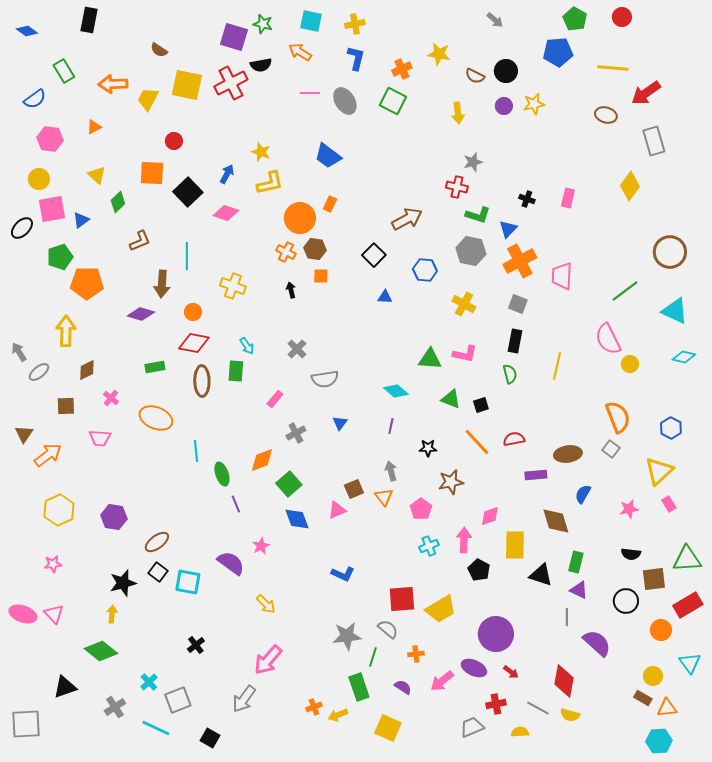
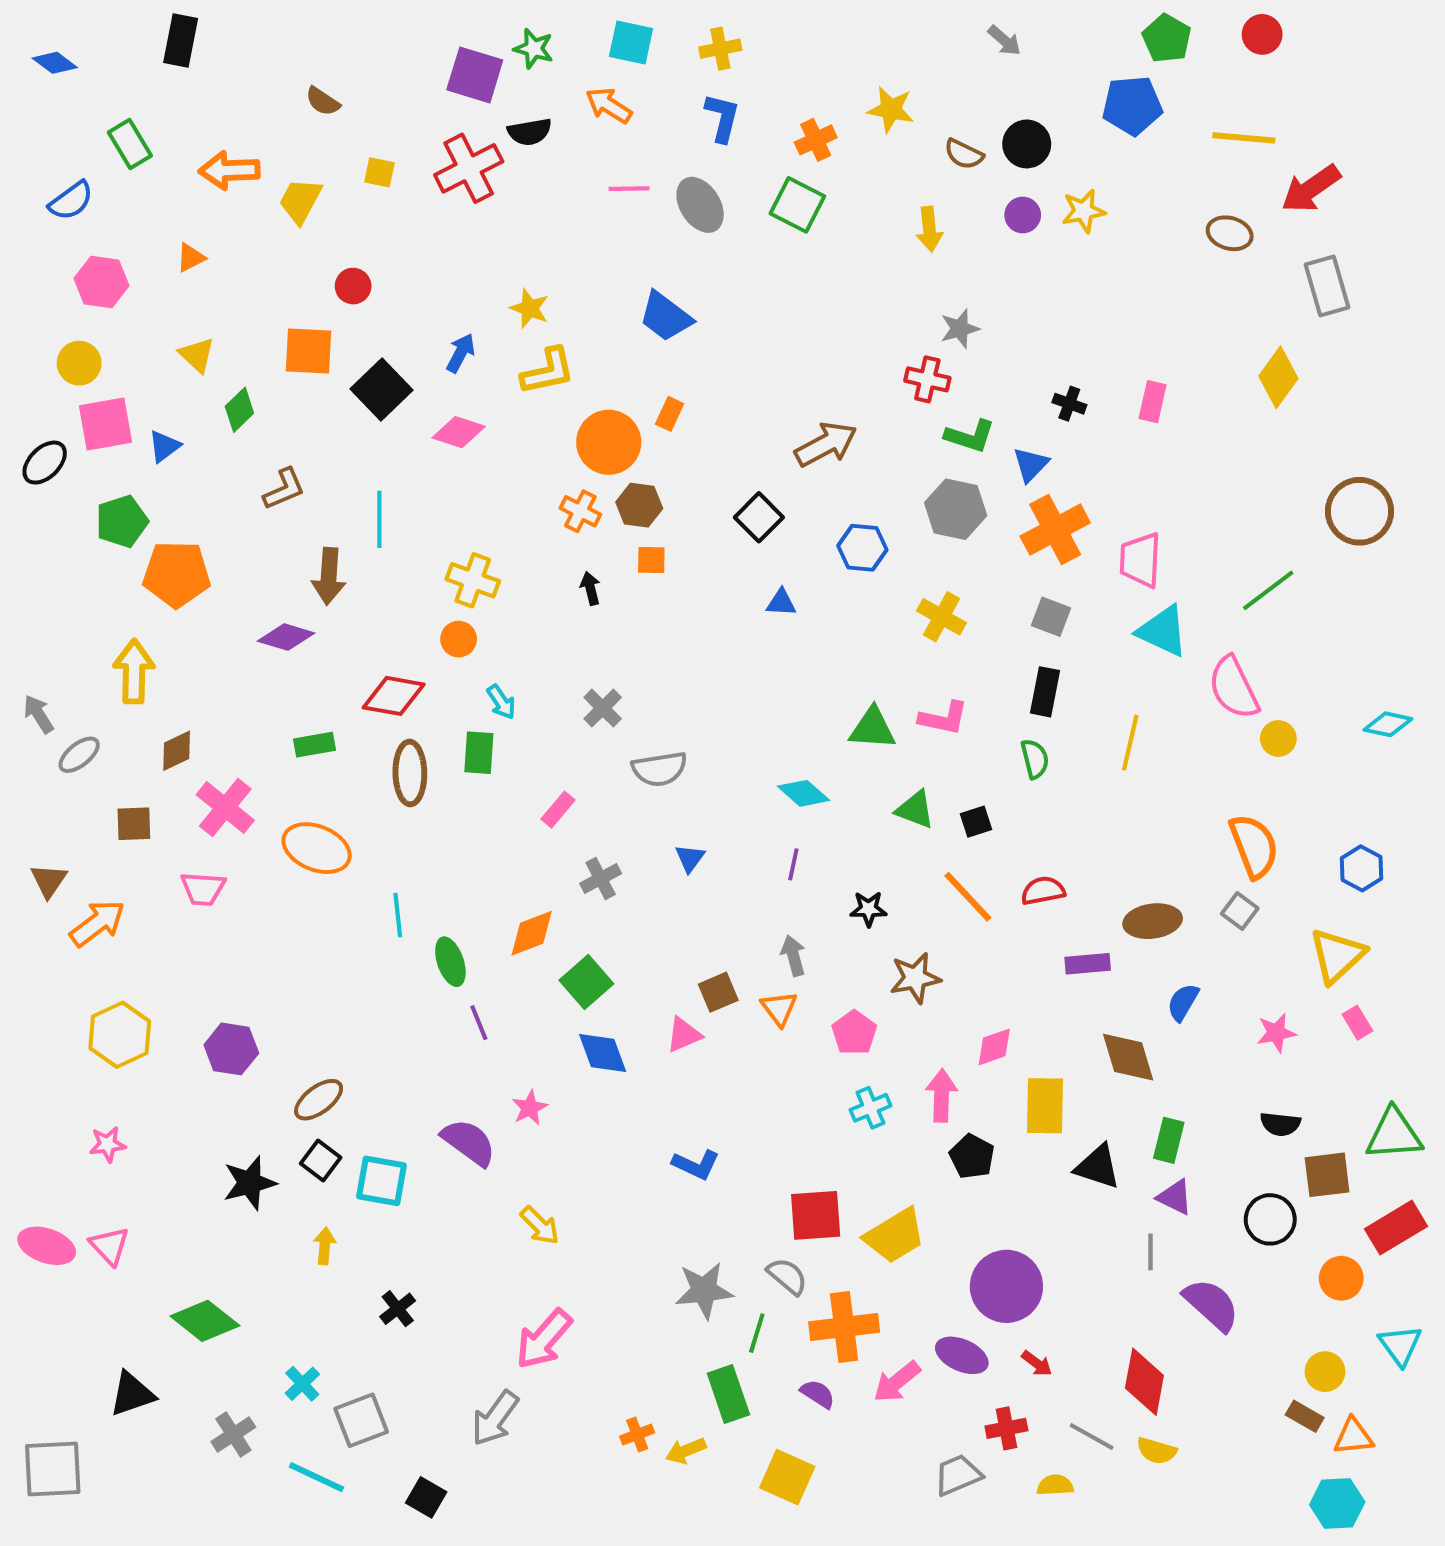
yellow square: (187, 85) -> (379, 172), size x0.5
cyan triangle: (675, 311) -> (1163, 631), moved
orange circle: (193, 312) -> (459, 639), moved
pink cross: (111, 398) -> (225, 807), size x1.8
yellow arrow: (112, 614) -> (325, 1246), moved
orange cross: (416, 654) -> (844, 1327), size x2.0

